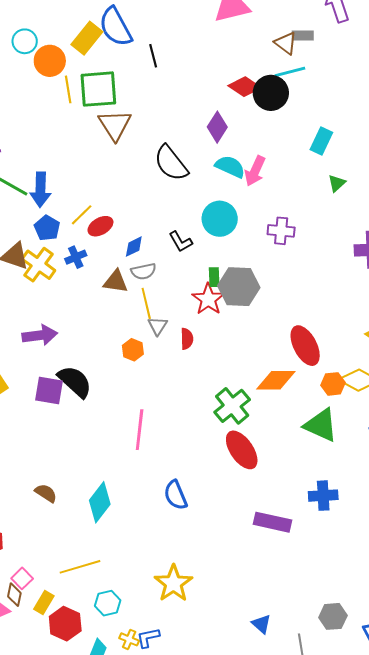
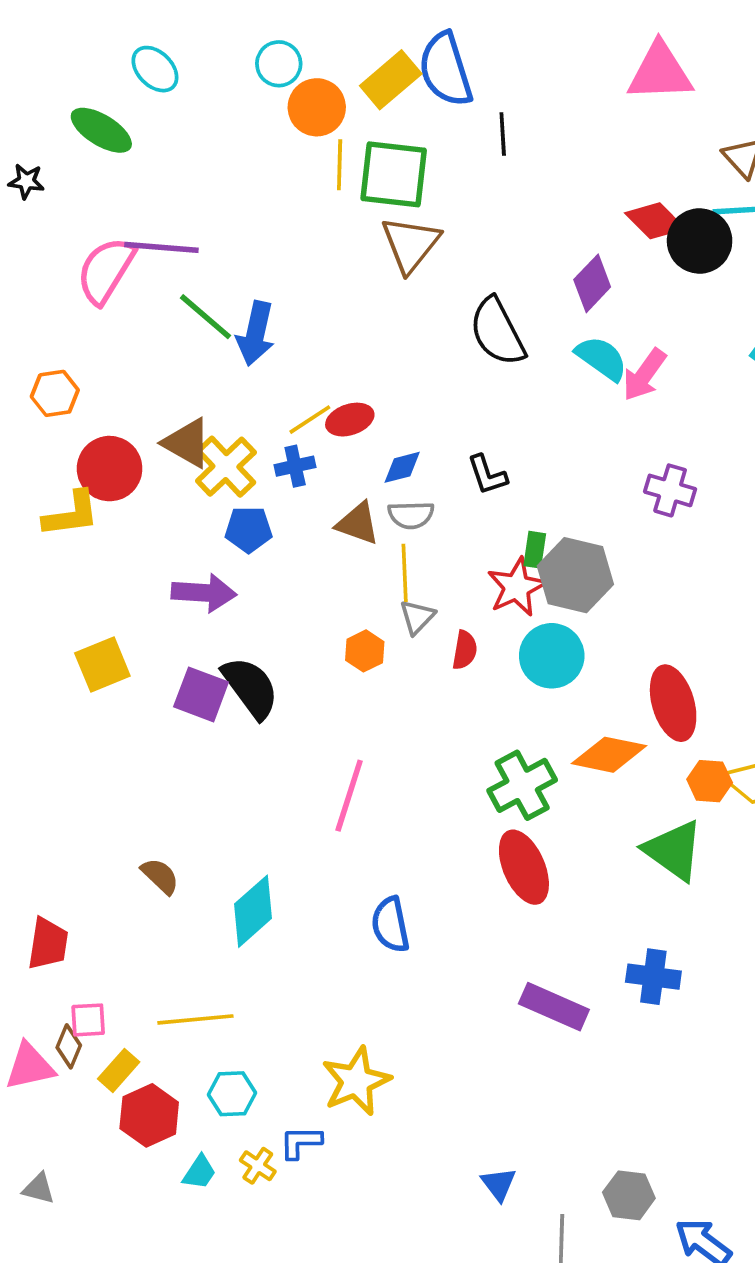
yellow line: (82, 215) -> (310, 420), moved
cyan circle: (220, 219) -> (552, 656), moved
blue pentagon: (47, 228) -> (249, 529), moved, turned 30
pink square: (22, 578) -> (88, 1020), turned 30
blue L-shape: (148, 638) -> (301, 1142), moved

